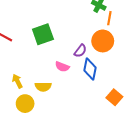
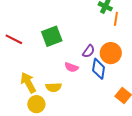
orange circle: (103, 41) -> (111, 53), moved
yellow arrow: (17, 81) -> (28, 83), size x1.5

